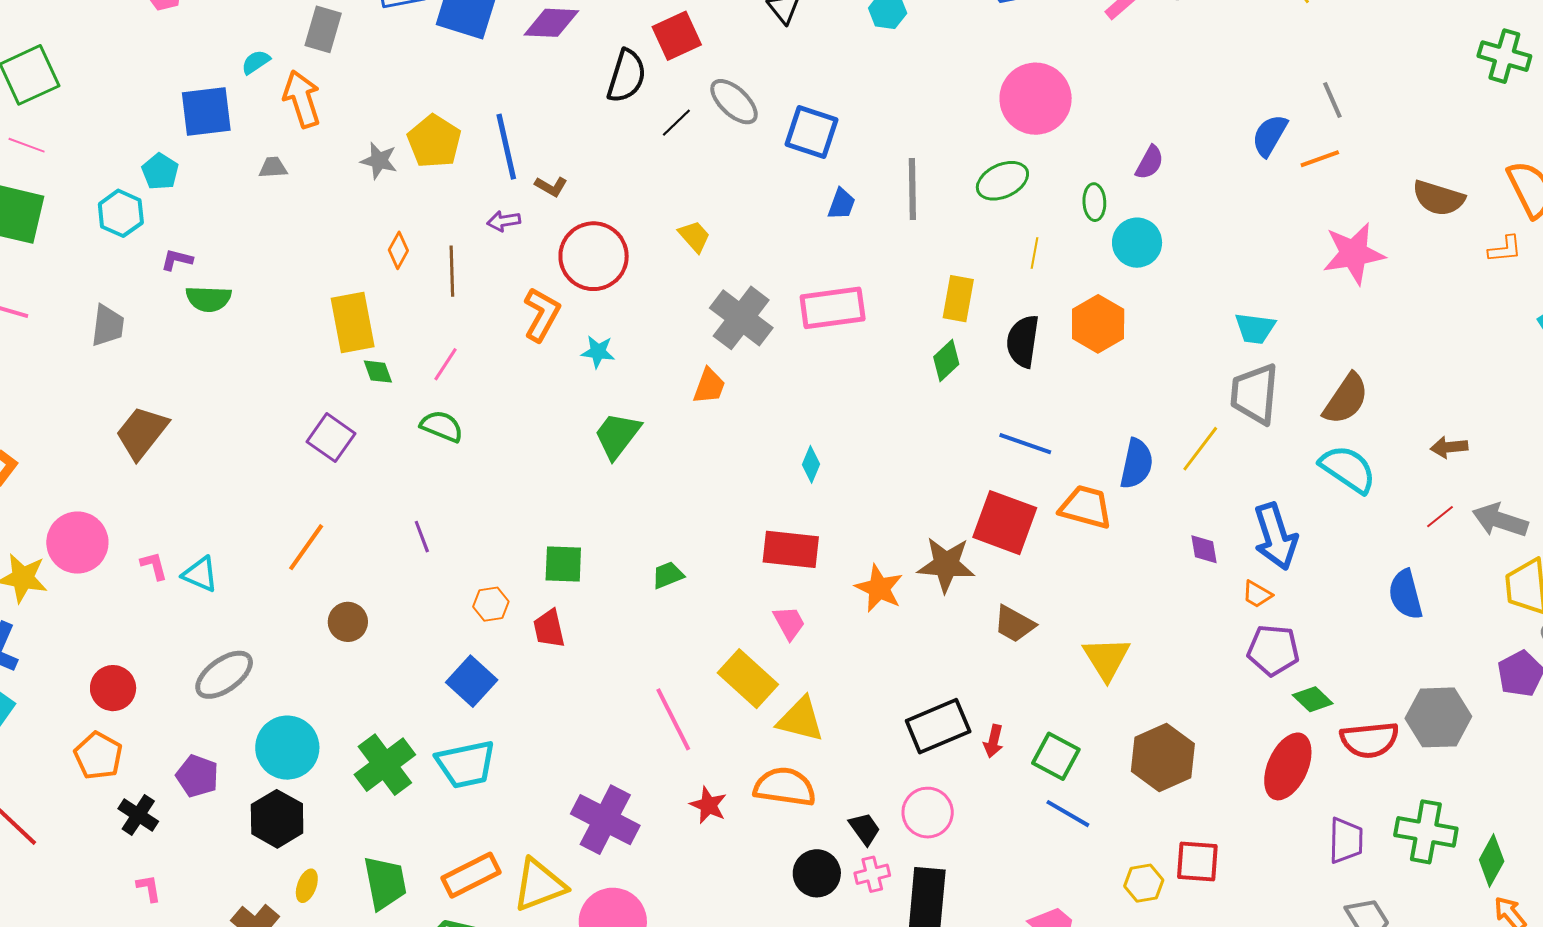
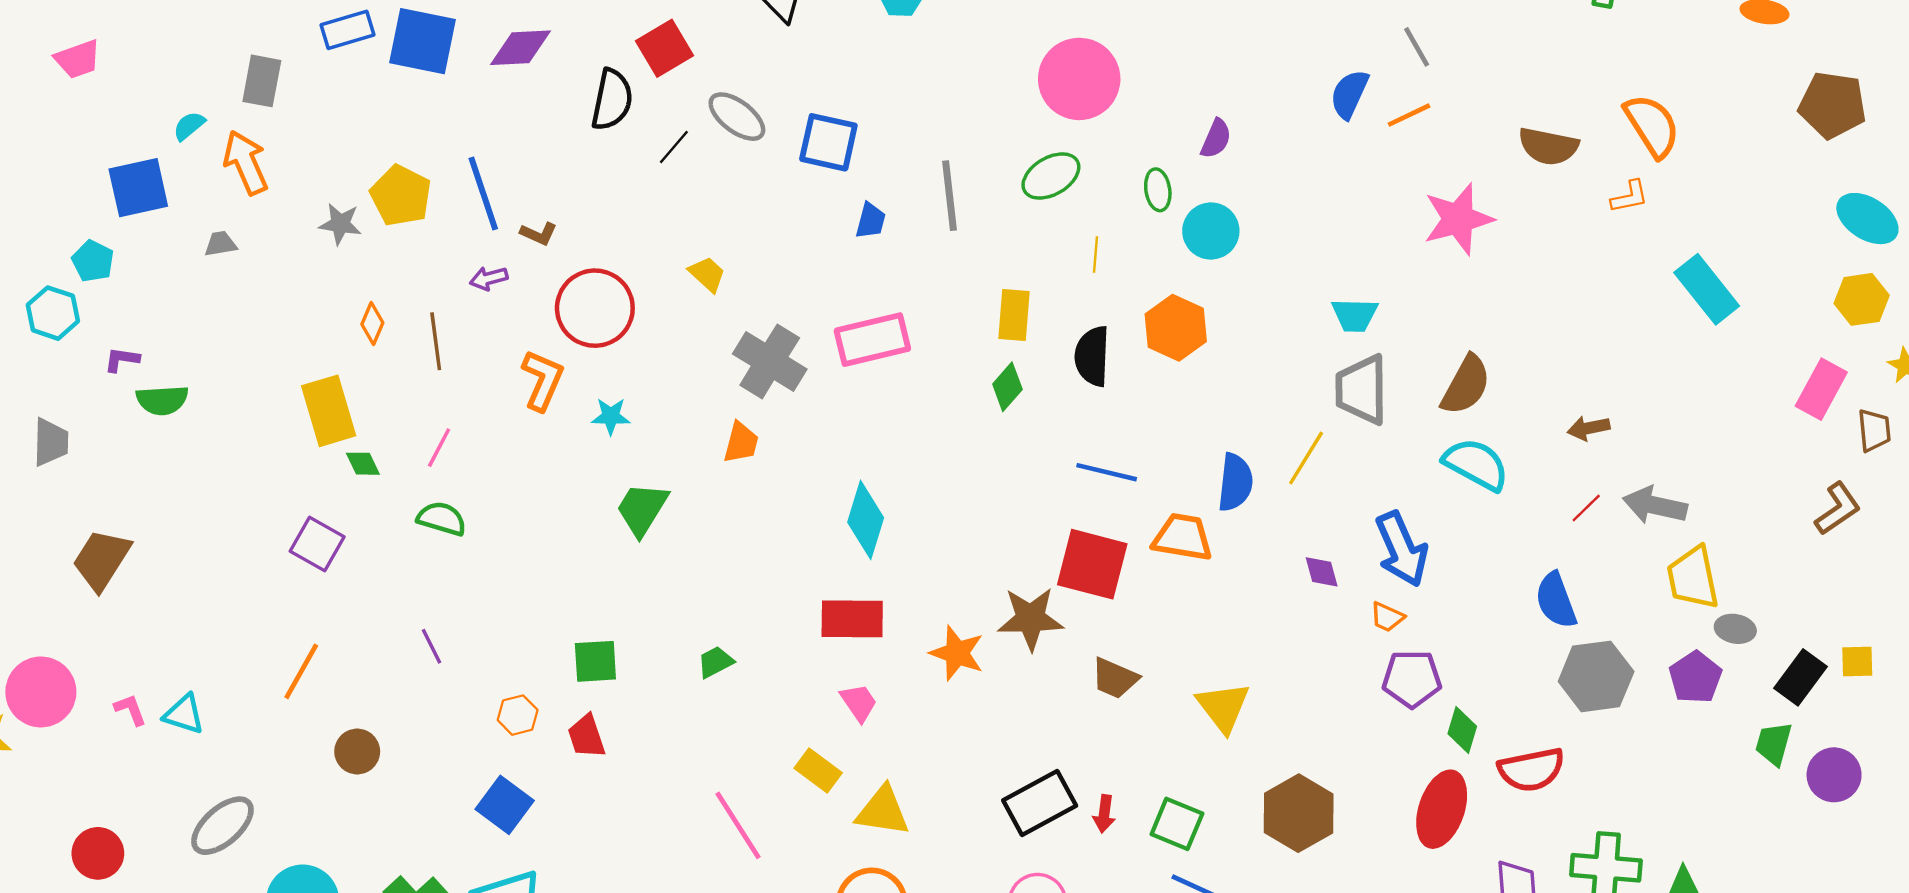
cyan diamond: (811, 464) -> (866, 520), size x1.8
yellow rectangle: (748, 679) -> (818, 770), size x0.7
green diamond: (1313, 699) -> (1462, 730), turned 69
gray hexagon: (1438, 717) -> (1596, 676), moved

